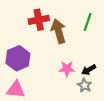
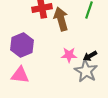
gray star: (85, 85) -> (86, 71), size x1.6

